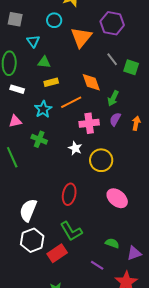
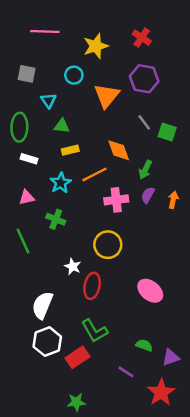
white star: (75, 148) -> (73, 266), moved
yellow circle: (101, 160) -> (108, 245), moved

